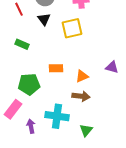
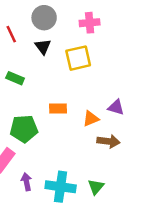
purple triangle: (112, 67) -> (116, 107), moved
brown arrow: (81, 96) -> (108, 141), moved
cyan cross: (57, 116) -> (61, 187), moved

